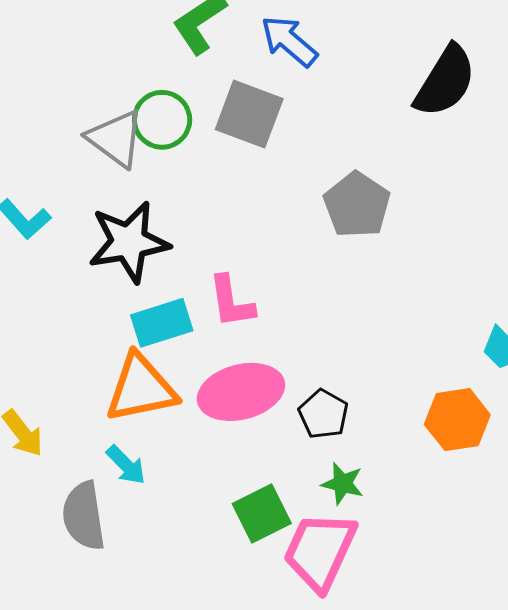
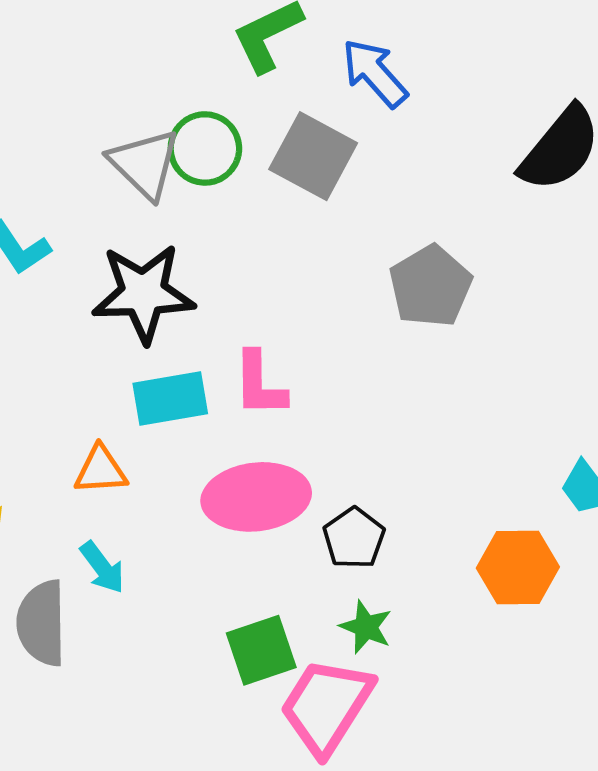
orange triangle: (141, 388) -> (101, 470), moved, size x0.6

